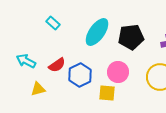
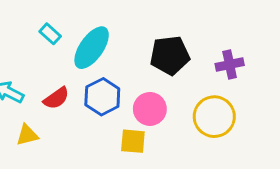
cyan ellipse: (97, 32) -> (92, 48), moved
blue hexagon: (80, 75) -> (102, 97), moved

